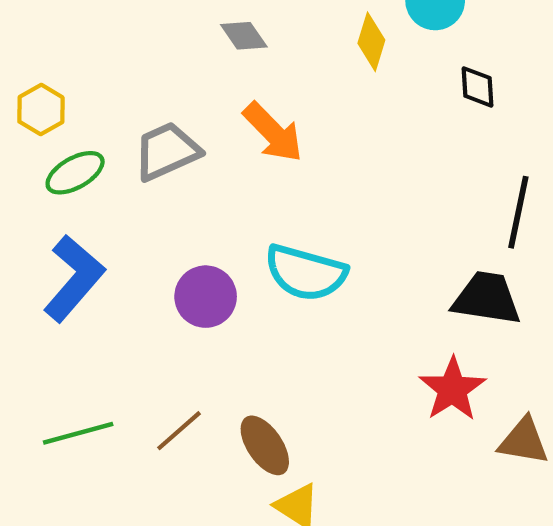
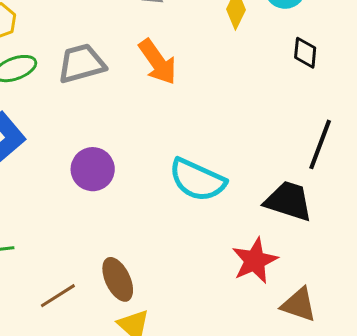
cyan semicircle: (306, 273) -> (197, 180), moved
brown line: (179, 431) -> (58, 296), moved

